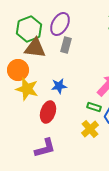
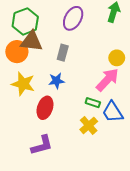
purple ellipse: (60, 24) -> (73, 18), moved
gray rectangle: (66, 45) -> (63, 53), moved
orange circle: (18, 70) -> (17, 52), moved

